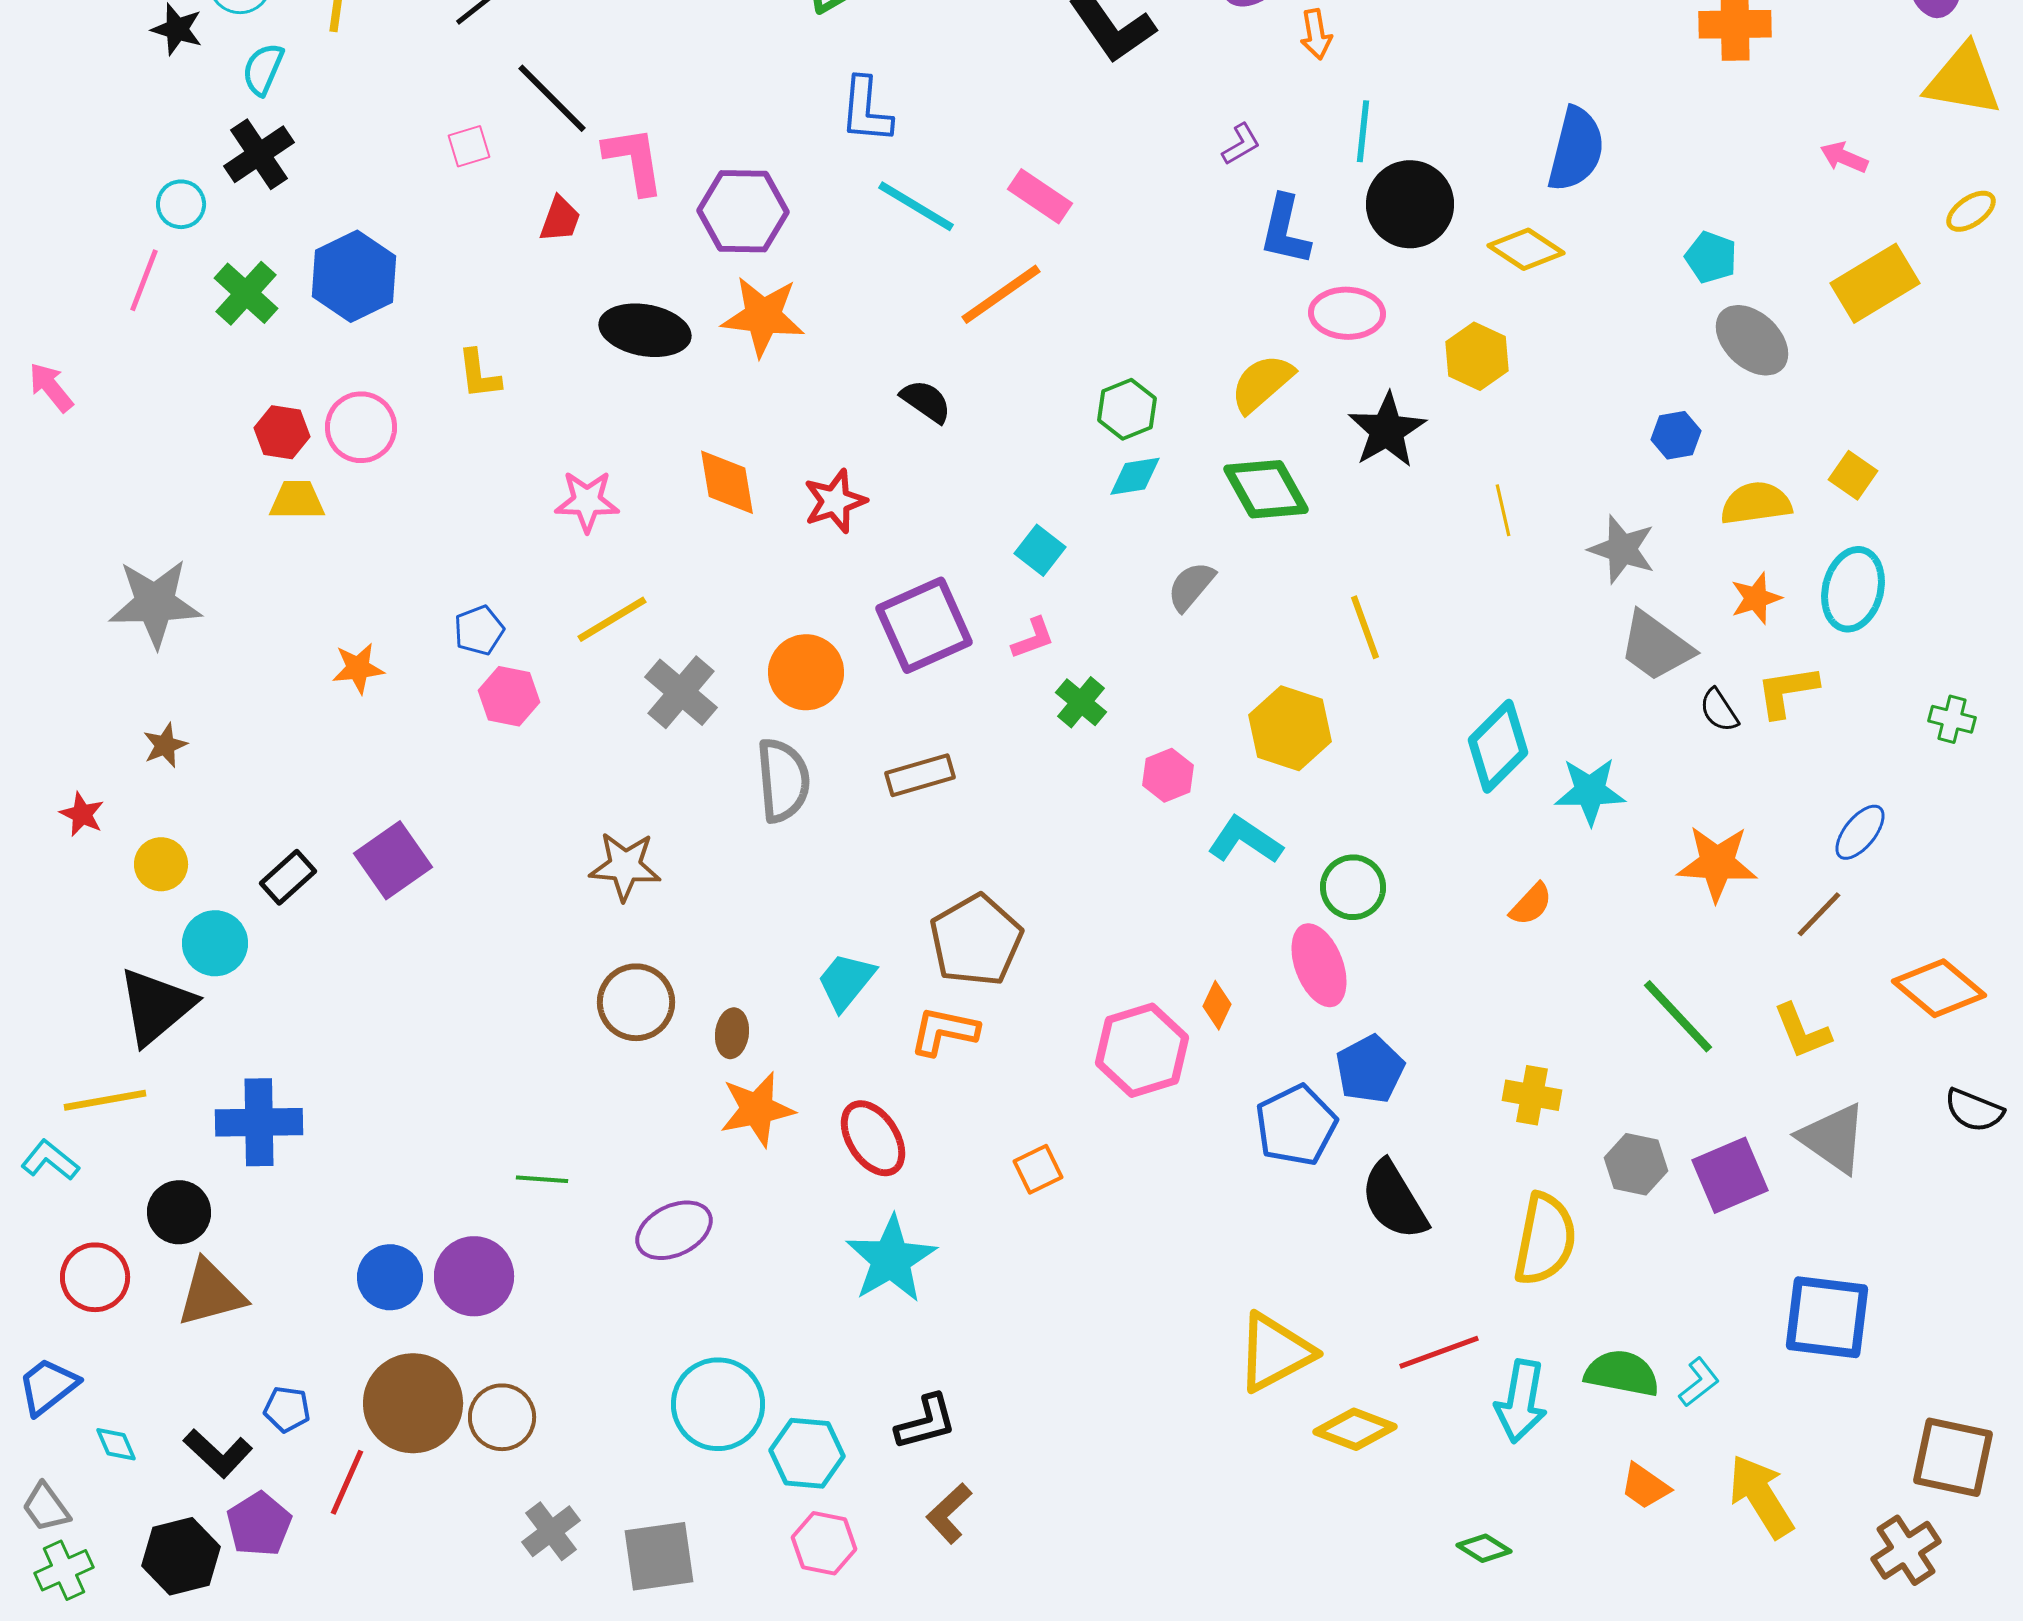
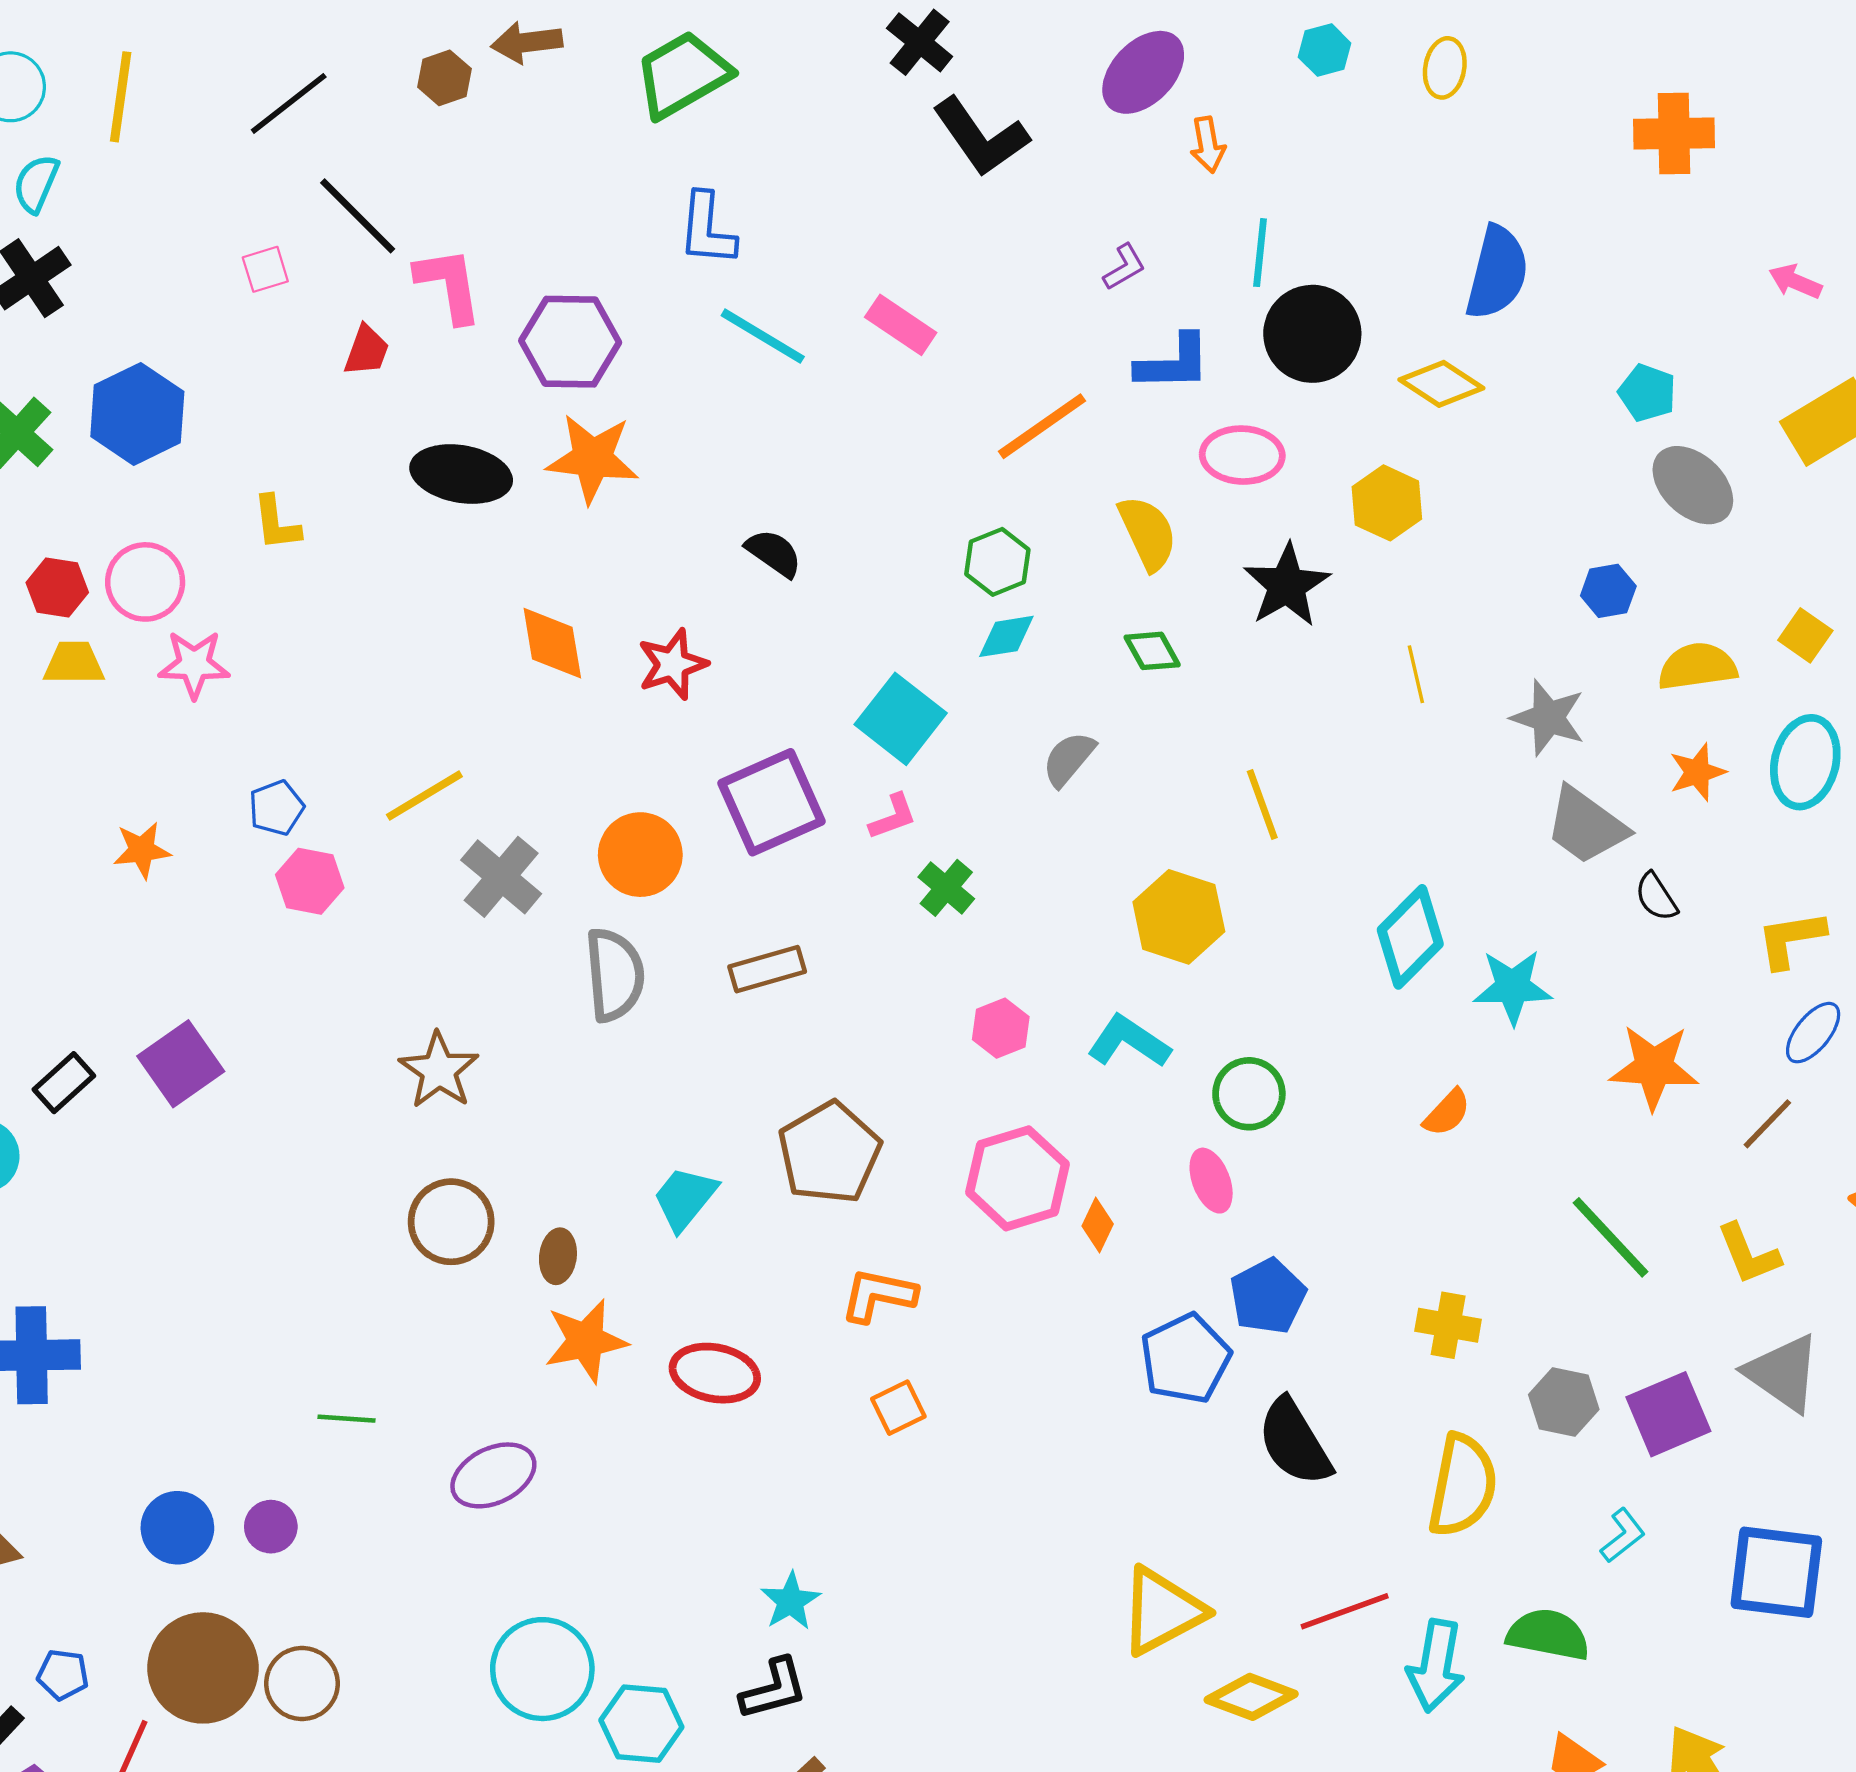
blue L-shape: (1285, 230) -> (1173, 363), turned -104
orange line: (1001, 294) -> (1042, 426), moved
yellow semicircle: (1262, 383) -> (1148, 533), turned 106
green diamond: (1266, 489) -> (1152, 651), size x0.6
pink star: (587, 501) -> (194, 664), moved
cyan square: (1040, 550) -> (901, 719), size x1.6
yellow L-shape: (1787, 691) -> (1791, 939), moved
pink hexagon: (1168, 775) -> (1001, 1028), moved
brown star: (625, 866) -> (439, 1070), turned 30
pink ellipse: (1319, 965) -> (1211, 1181), size x0.7
orange L-shape: (944, 1031) -> (878, 1295), moved
pink hexagon: (1142, 1050) -> (1017, 1178), moved
red ellipse: (873, 1138) -> (715, 1373), turned -46
cyan star: (891, 1259) -> (790, 1601), moved, size x0.6
purple circle: (474, 1276) -> (271, 1527), size x0.6
cyan L-shape: (1699, 1382) -> (1623, 1536), moved

